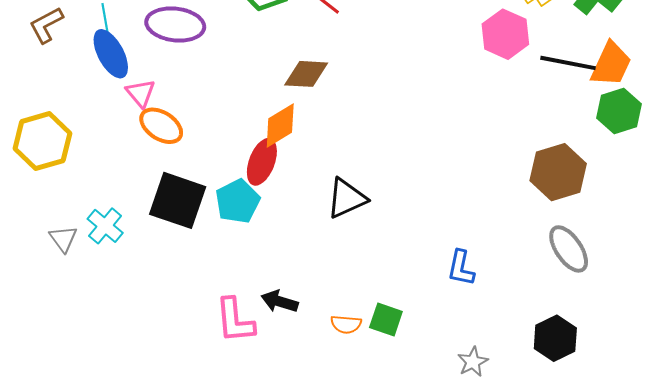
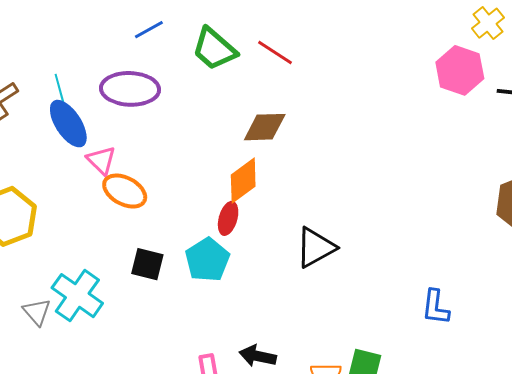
red ellipse: (262, 162) -> (228, 218), size x0.7
black square: (178, 200) -> (147, 264), size x0.6
cyan cross: (105, 226) -> (77, 296), size x1.4

